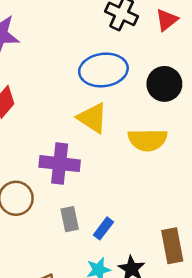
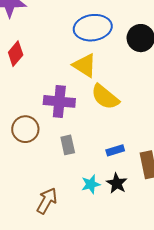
yellow semicircle: (148, 140) -> (105, 97), moved, turned 40
blue rectangle: (103, 228) -> (115, 150), moved, turned 36

